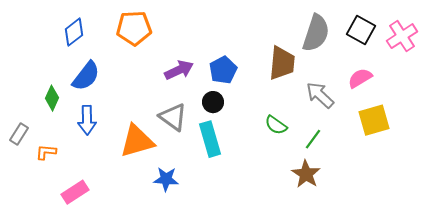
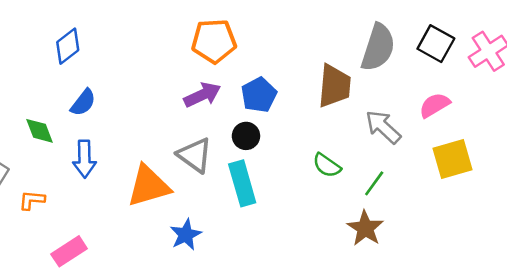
orange pentagon: (134, 28) -> (214, 41), moved
blue semicircle: (86, 76) -> (83, 103), size x0.7
green diamond: (52, 98) -> (40, 131), turned -45
blue star: (166, 179) -> (186, 235), turned -30

